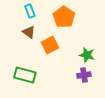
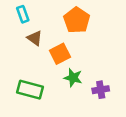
cyan rectangle: (30, 11) -> (23, 14), moved
green star: (87, 55) -> (73, 78), moved

